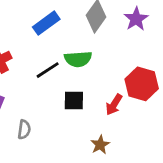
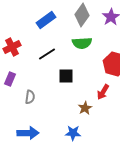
green semicircle: (78, 59) -> (82, 43), moved
red arrow: (114, 105) -> (103, 92), moved

